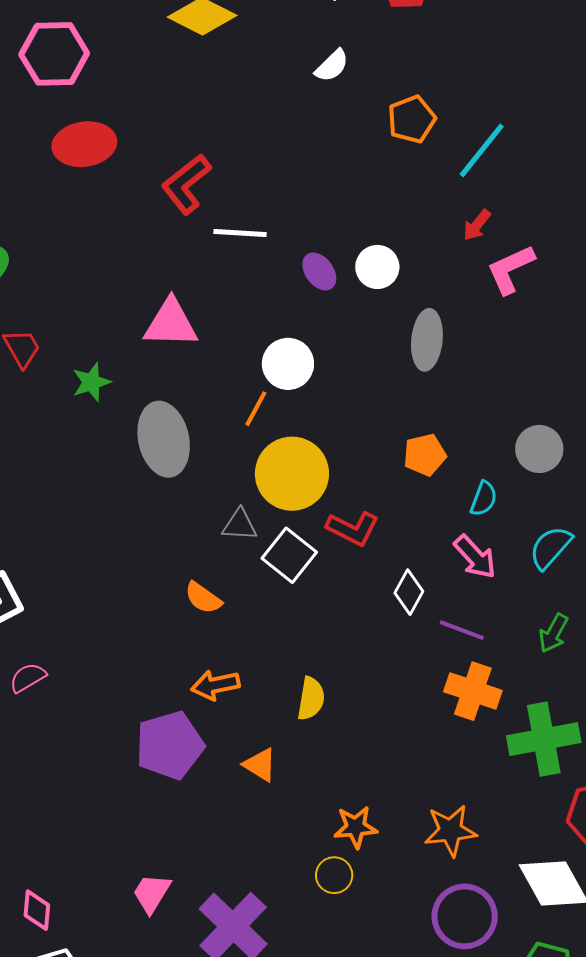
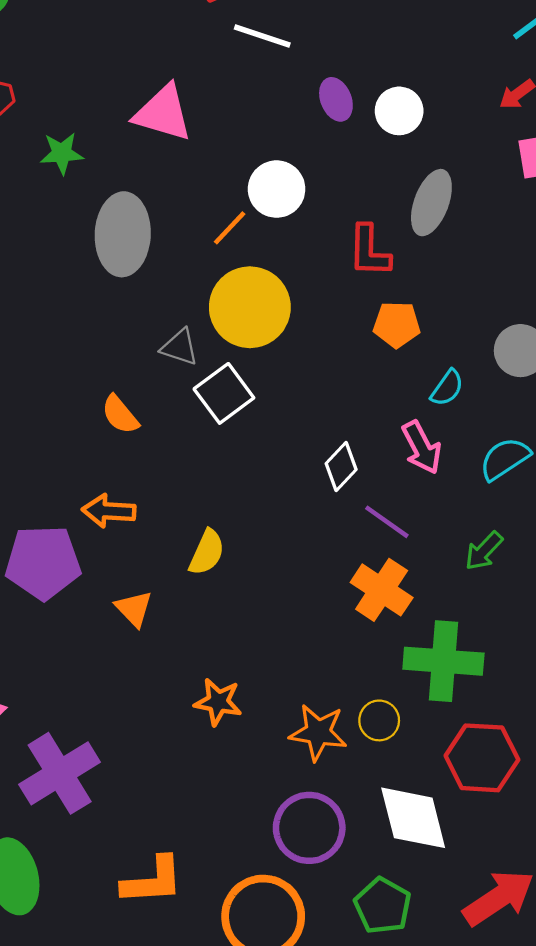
red L-shape: (353, 528) -> (369, 251), moved, turned 50
yellow circle: (334, 875) -> (379, 720), moved

